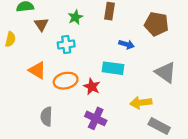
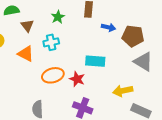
brown pentagon: (156, 24) -> (133, 36), moved
blue arrow: (126, 44) -> (108, 27), moved
orange triangle: (37, 70) -> (26, 54), moved

